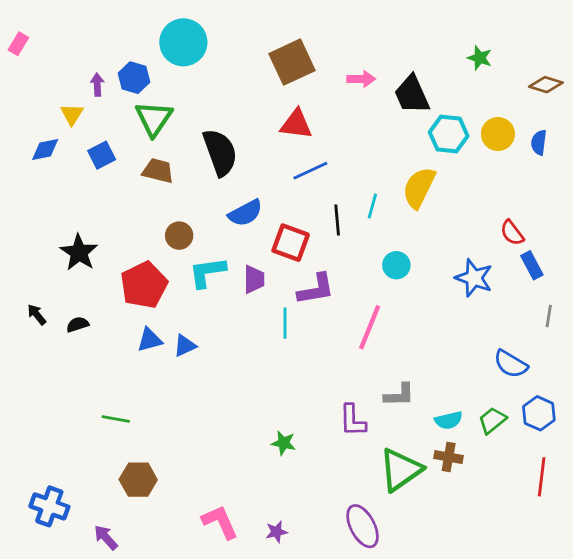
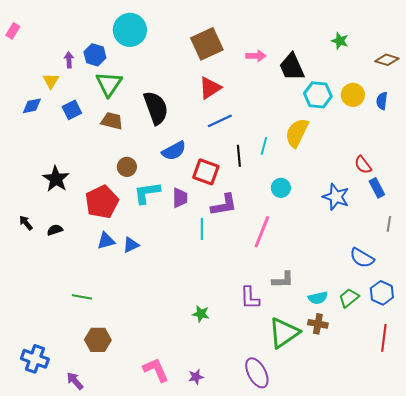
red triangle: (296, 124) -> (210, 88), turned -40

